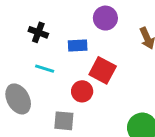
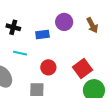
purple circle: (105, 18) -> (64, 22), moved
red square: (103, 70) -> (82, 68), moved, turned 30

